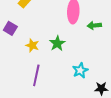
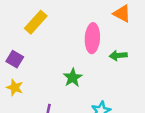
yellow star: (32, 45) -> (15, 87), moved

